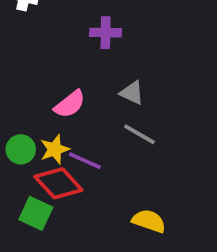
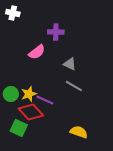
pink semicircle: (70, 104) -> (37, 52), moved

